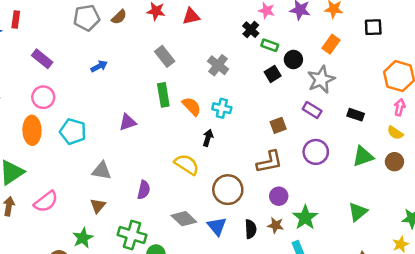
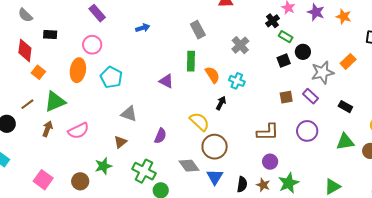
orange rectangle: (331, 44) -> (348, 61), moved
purple triangle: (128, 122) -> (166, 81), moved, turned 35
brown square: (278, 125) -> (286, 97), moved
brown circle: (228, 190) -> (215, 147), moved

